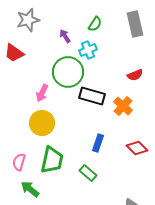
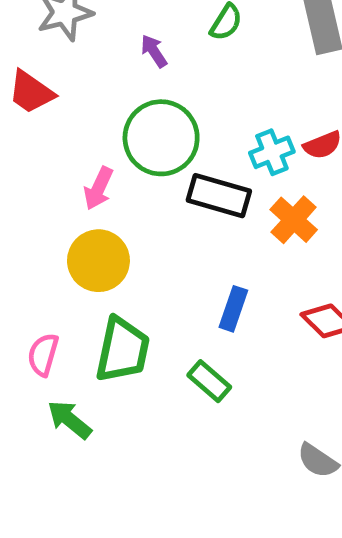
cyan cross: (88, 50) -> (272, 152), moved

